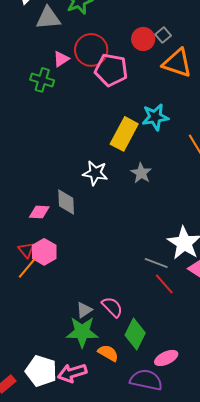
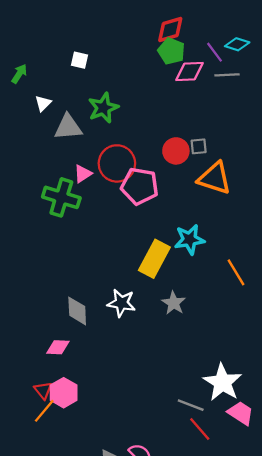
gray square: (163, 35) -> (199, 146), turned 35
green cross: (42, 80) -> (61, 197), size x1.4
gray diamond: (66, 202) -> (77, 311), moved

